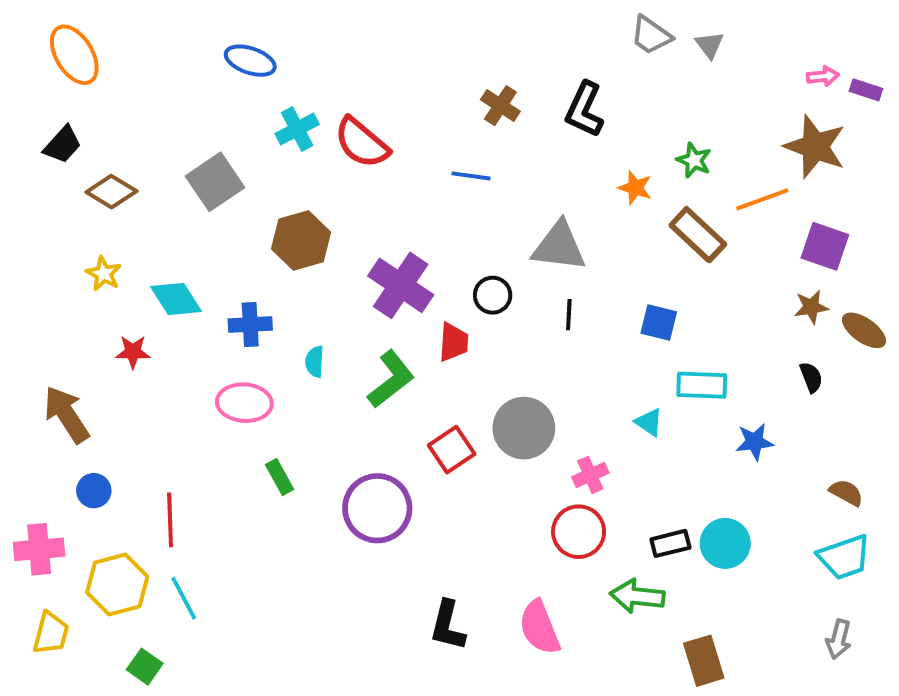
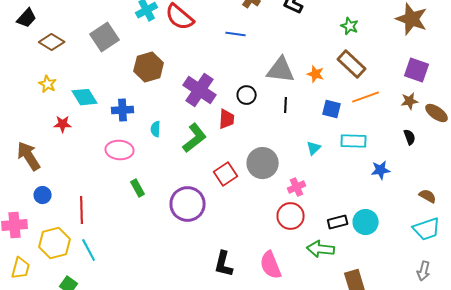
orange star: (635, 188) -> (316, 74), moved
orange line: (762, 199) -> (366, 97), moved
cyan triangle: (649, 422) -> (314, 148), moved, turned 42

